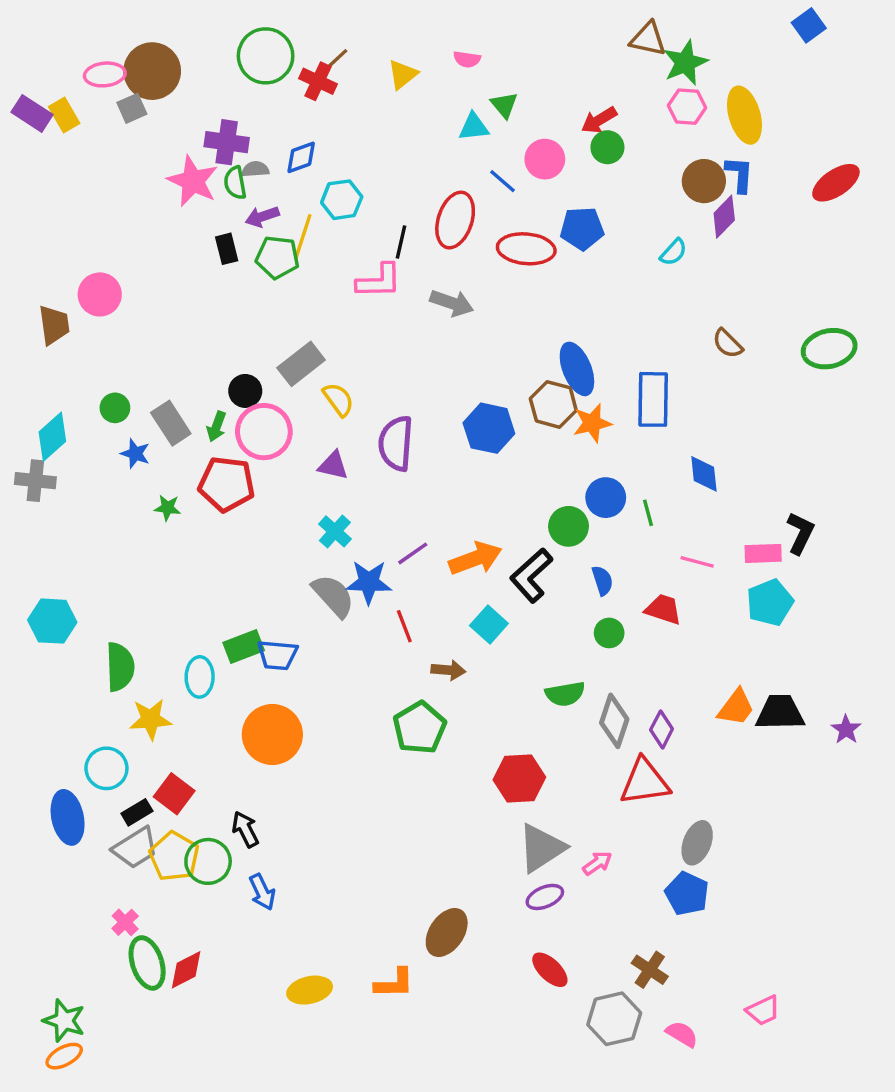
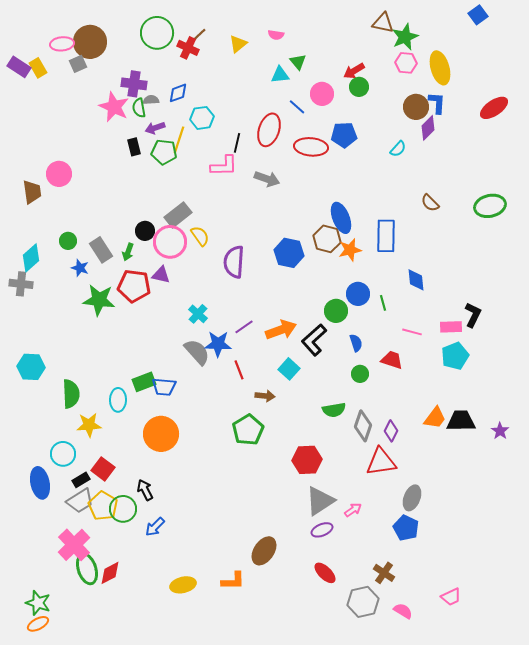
pink circle: (264, 432) -> (170, 242), moved
purple triangle: (333, 465) -> (161, 275), moved
green star: (167, 508) -> (99, 300), size x2.0
blue arrow: (262, 892) -> (155, 527), turned 70
pink cross: (125, 922) -> (74, 545), size x2.0

